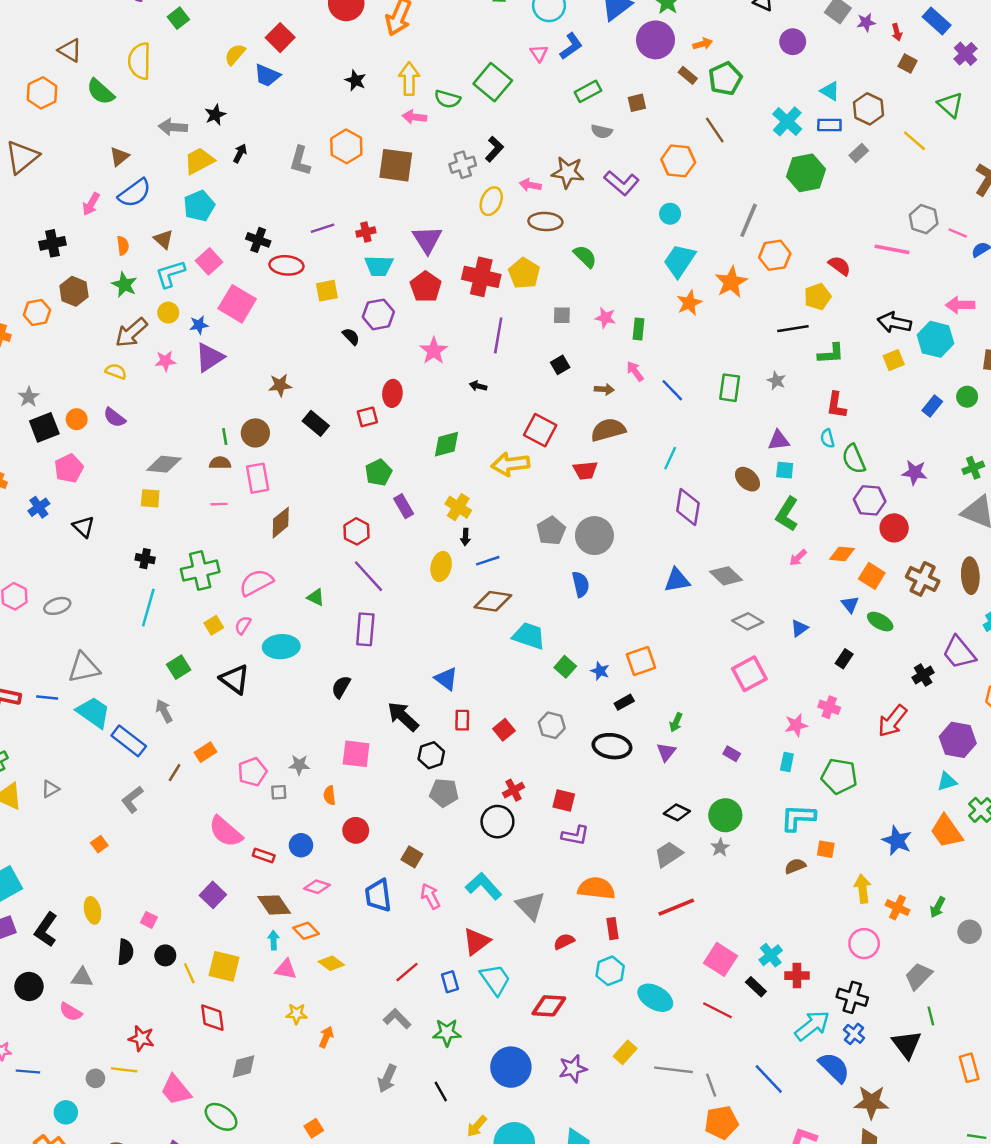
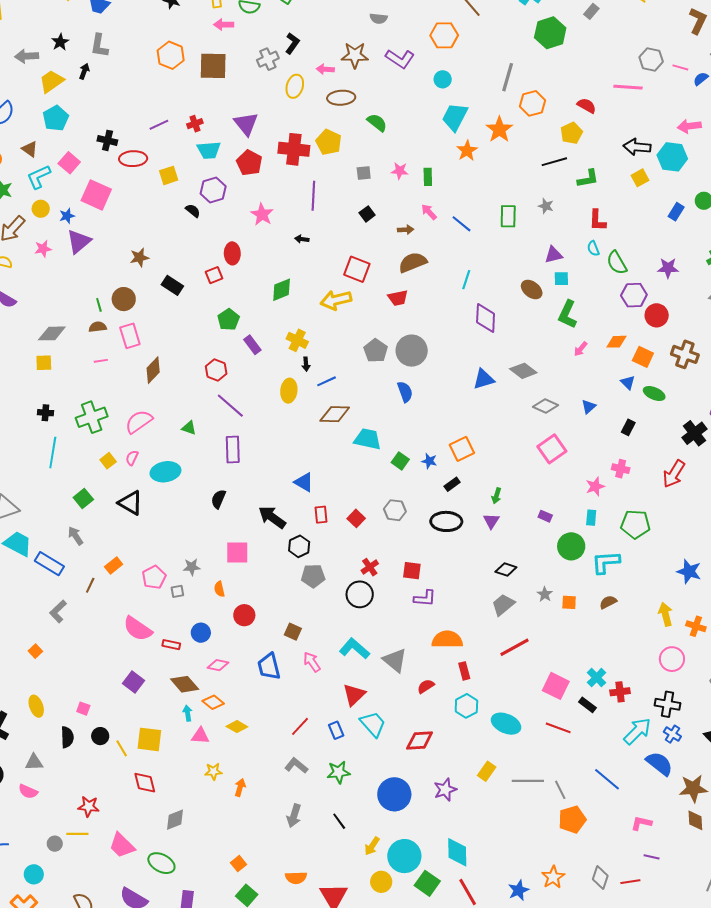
gray L-shape: (300, 161) -> (99, 46), moved
black cross: (923, 675) -> (694, 433), size x1.4
green circle: (725, 815) -> (571, 546), moved
orange square: (826, 849) -> (569, 602), moved

